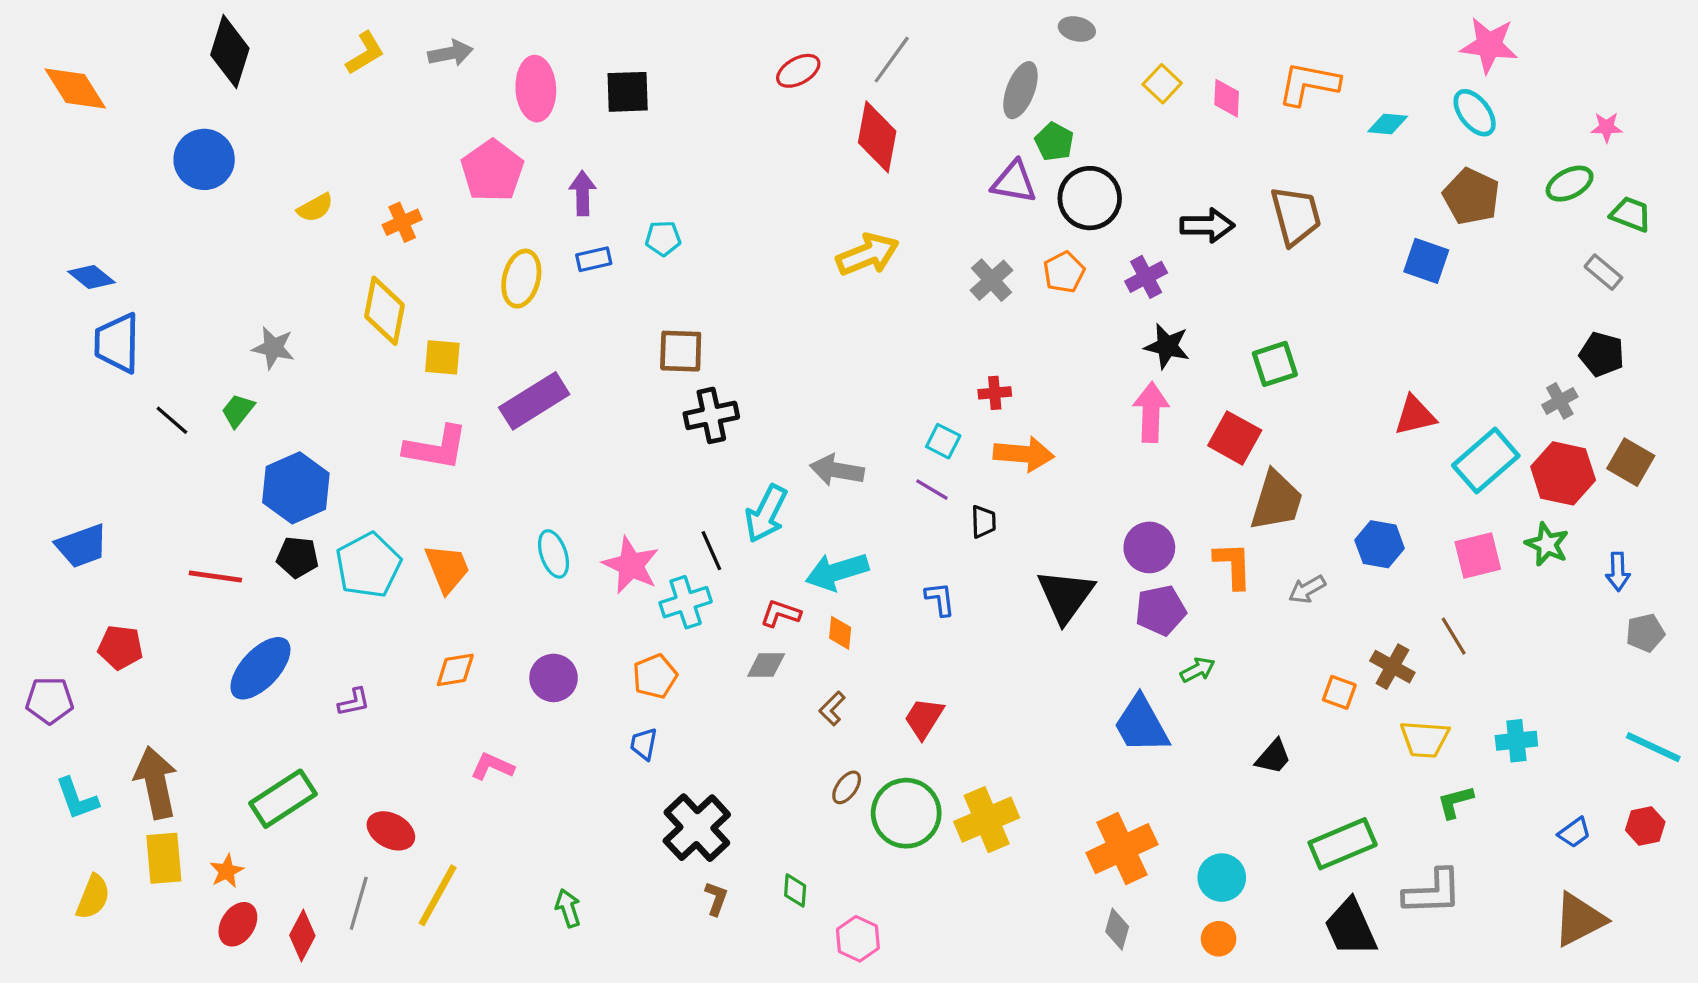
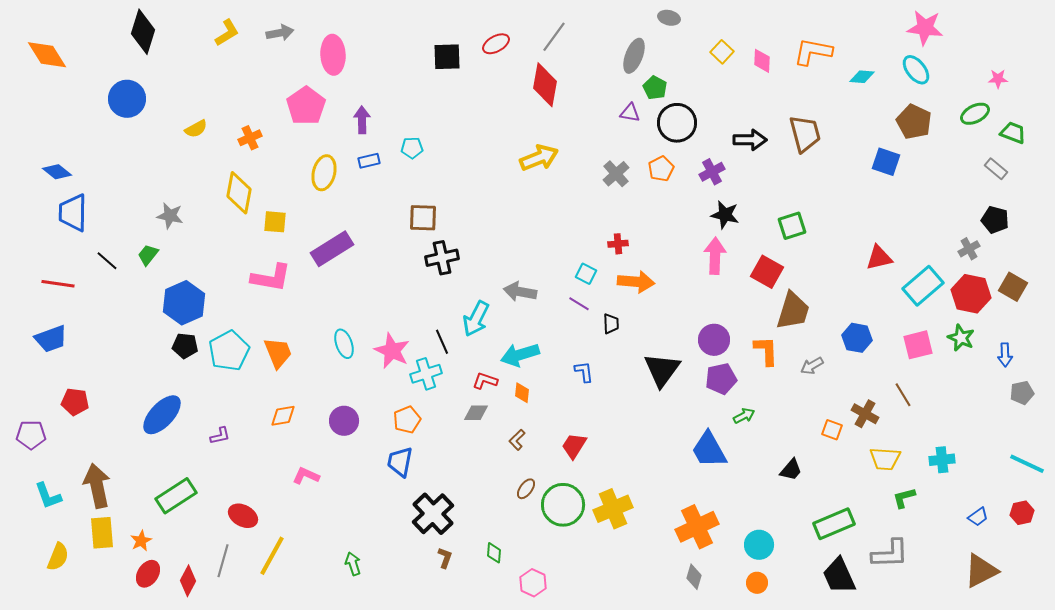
black square: (628, 92) -> (447, 57), moved
purple triangle: (1014, 182) -> (630, 113), size x0.7
red line: (215, 576) -> (58, 284), moved
blue trapezoid: (644, 744) -> (400, 462), size x1.5

